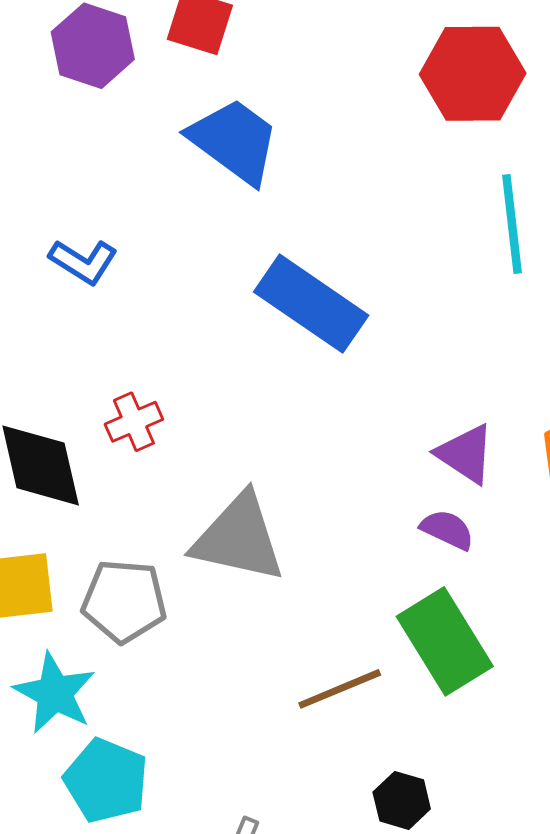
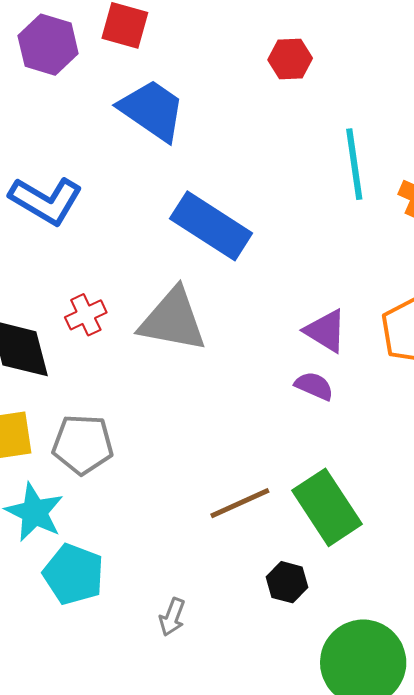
red hexagon: (473, 74) -> (290, 59), moved, size x0.6
blue L-shape: (83, 262) -> (46, 200), size x1.5
gray triangle: (239, 538) -> (173, 320), moved
green rectangle: (445, 641) -> (327, 507), moved

